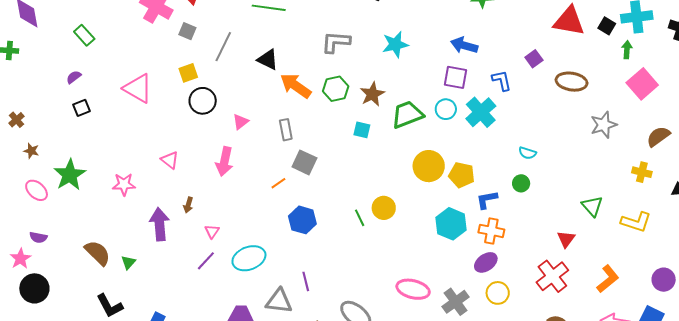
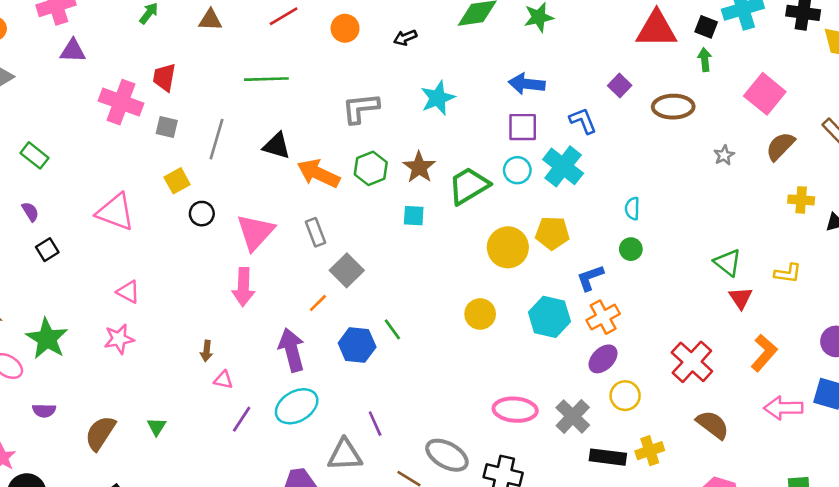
green arrow: (627, 50) -> (705, 60), moved
purple semicircle: (74, 77) -> (30, 212), turned 105
black circle: (203, 101) -> (202, 214), size x0.7
pink triangle: (241, 122) -> (255, 232), size x1.8
gray star: (604, 125) -> (724, 155), size x0.6
brown semicircle: (658, 136) -> (780, 146), moved
cyan semicircle: (527, 153) -> (632, 209), turned 84
pink triangle: (170, 160) -> (128, 292), moved
gray square: (304, 162) -> (347, 270), turned 30
yellow cross: (642, 172) -> (801, 200), moved
yellow pentagon: (462, 175) -> (552, 233), moved
yellow circle: (384, 208) -> (480, 314), moved
green line: (360, 218) -> (392, 329), moved
yellow L-shape: (636, 222) -> (788, 273), size x0.7
purple arrow: (159, 224) -> (292, 350), moved
pink triangle: (212, 231) -> (223, 380), moved, turned -42
orange cross: (491, 231) -> (603, 317), turned -30
purple semicircle: (38, 237) -> (44, 411), moved
red triangle: (566, 239) -> (741, 298), moved
brown semicircle: (98, 253) -> (100, 433), turned -92
green triangle: (128, 262) -> (157, 427), moved

